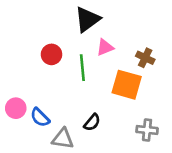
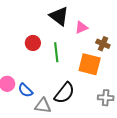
black triangle: (87, 19) -> (59, 16), turned -45
pink triangle: (105, 47) -> (81, 27), moved
black semicircle: (92, 122) -> (64, 93), size x1.6

